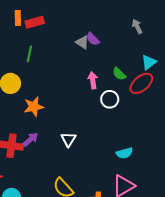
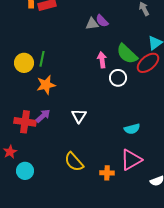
gray triangle: (82, 42) -> (92, 24), turned -40
green line: (29, 54) -> (42, 59), moved
green semicircle: (119, 74) -> (127, 54), size x1.6

